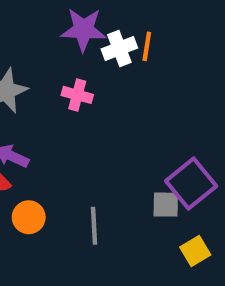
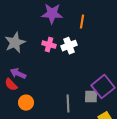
white cross: (119, 49) -> (69, 46), moved
gray line: (94, 226) -> (68, 104), moved

